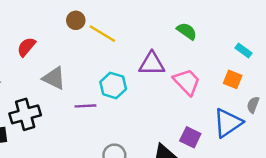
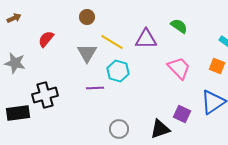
yellow line: (102, 34) -> (112, 42), moved
purple triangle: (152, 64) -> (146, 39), moved
gray triangle: (54, 78) -> (87, 53), moved, turned 35

